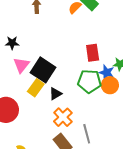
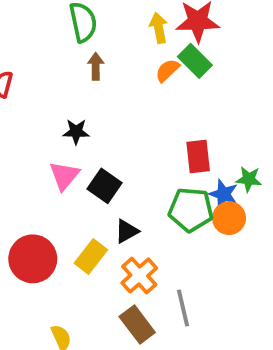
black star: (12, 43) -> (76, 132), moved
black square: (43, 70) -> (104, 186), size x0.7
yellow rectangle: (36, 88) -> (91, 256), moved

